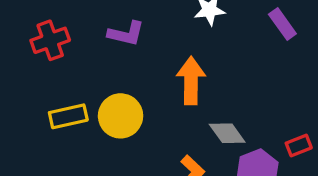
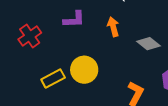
orange arrow: (191, 81) -> (113, 27), moved, size x0.7
gray diamond: (227, 133) -> (149, 44), moved

